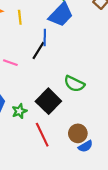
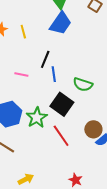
blue line: (45, 38) -> (54, 74), moved
green star: (19, 111) -> (37, 118), size x1.5

